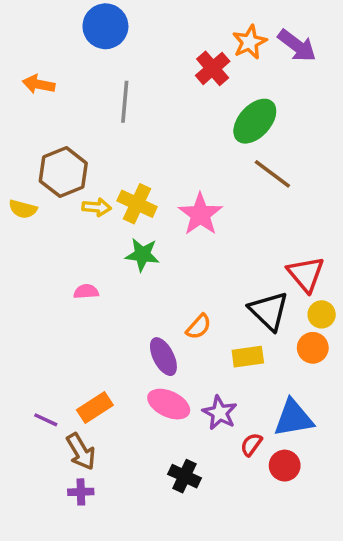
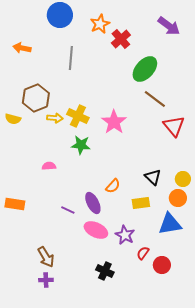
orange star: (250, 42) -> (100, 24), moved
red triangle: (306, 274) -> (174, 126), moved
black triangle: (269, 311) -> (153, 177), size x0.7
orange rectangle: (95, 408) -> (15, 204), moved, turned 42
blue triangle: (293, 418) -> (170, 224), moved
purple line: (46, 420) -> (68, 210), moved

